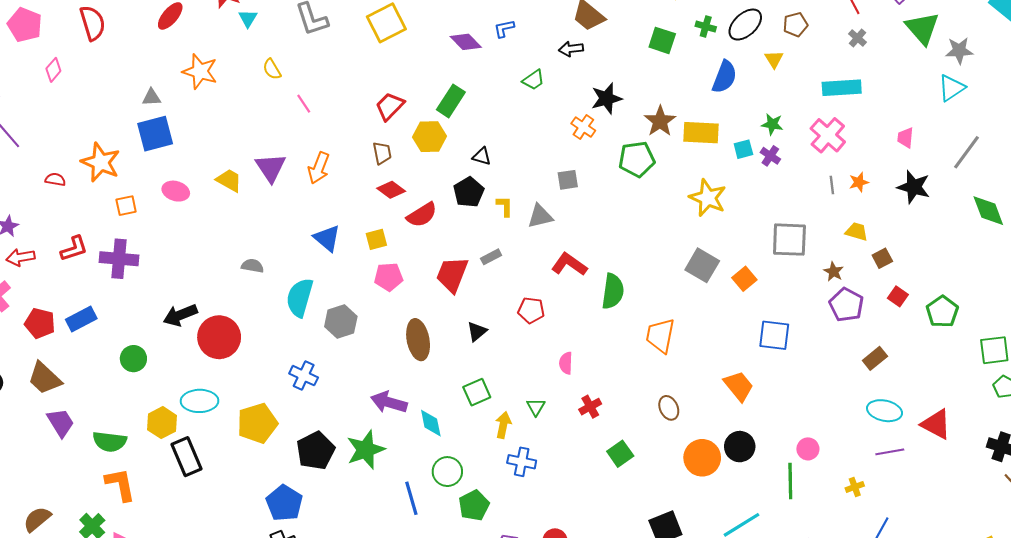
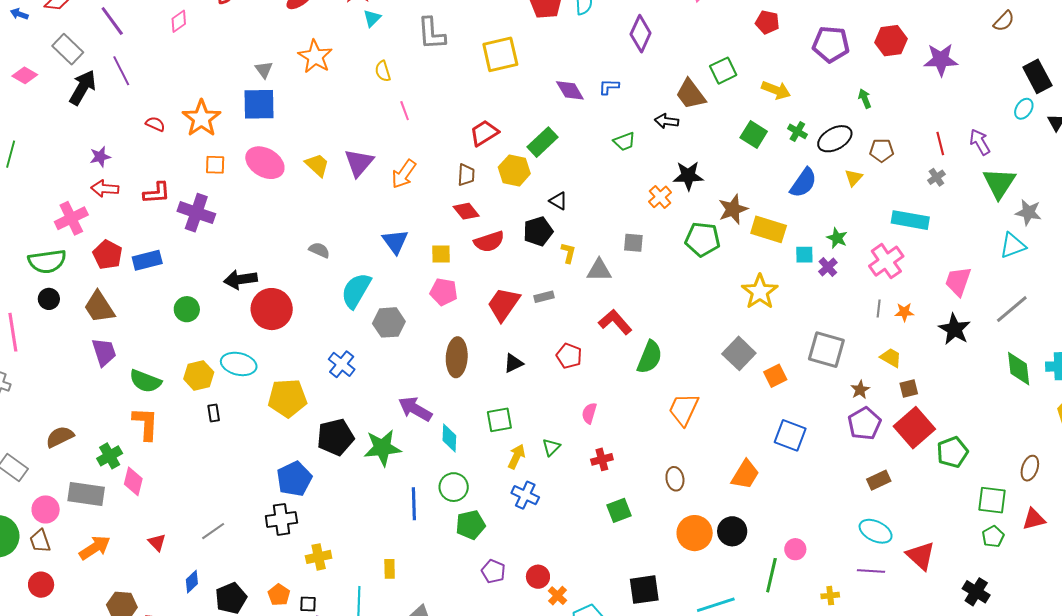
gray triangle: (151, 97) -> (264, 70), turned 42
pink trapezoid: (905, 138) -> (958, 281), size x1.5
pink ellipse: (176, 191) -> (265, 163), size x1.5
red square: (898, 296) -> (914, 428), size x2.0
orange trapezoid: (739, 386) -> (745, 475), turned 56
black rectangle: (186, 457) -> (214, 413), size x0.5

